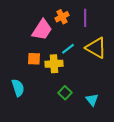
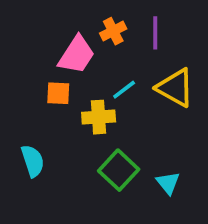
orange square: (34, 59) -> (58, 93), moved
green square: (65, 93) -> (119, 170), size x1.5

